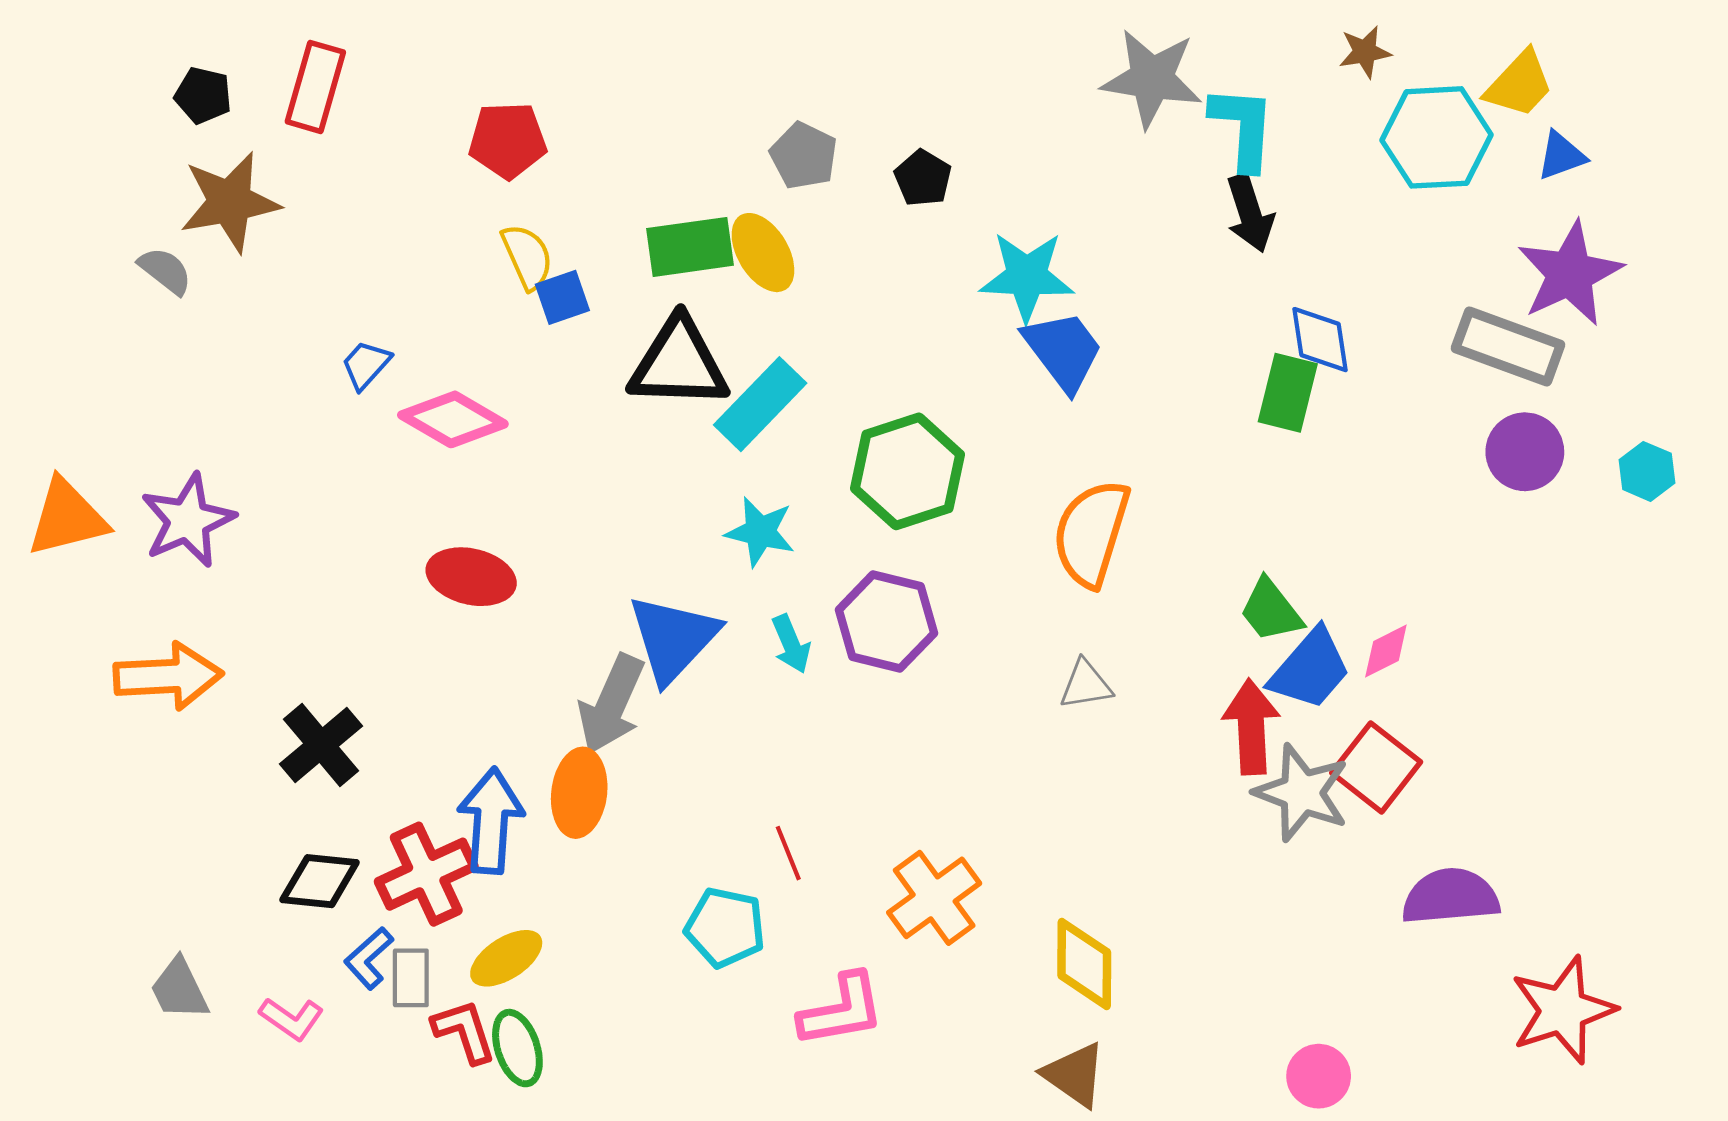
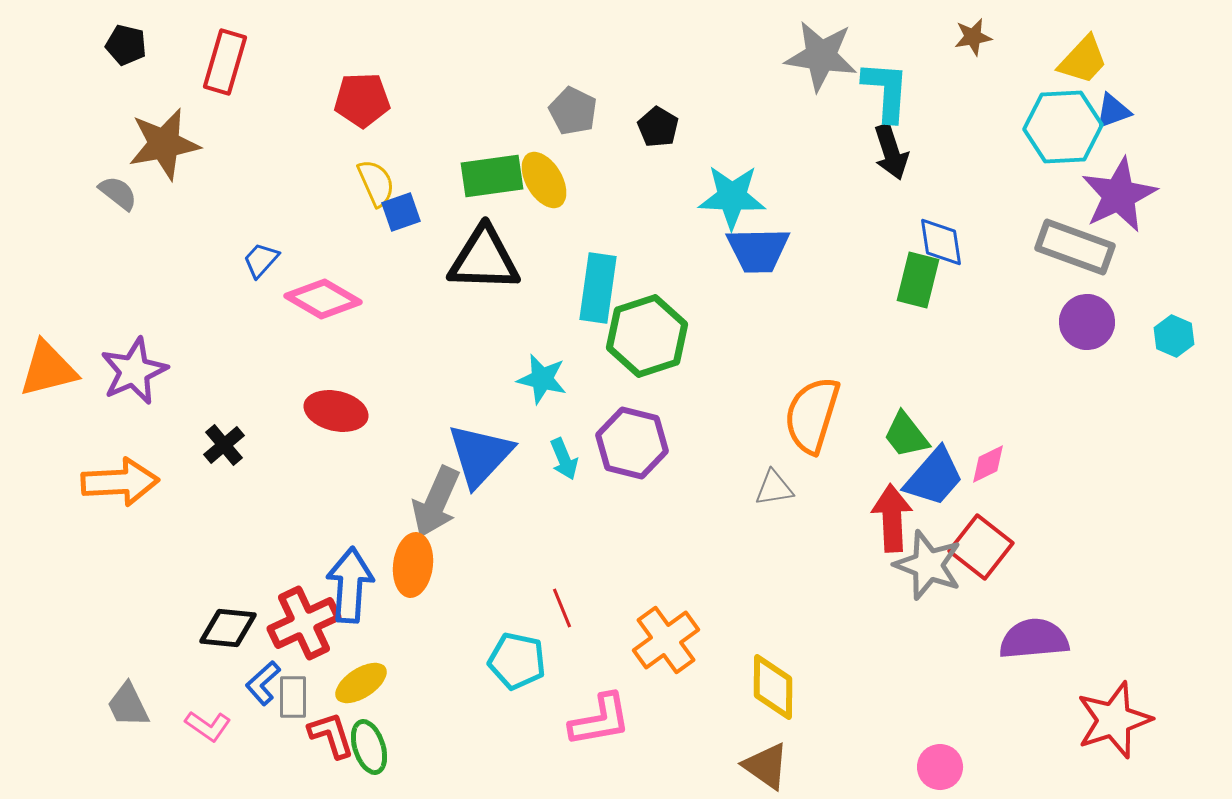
black pentagon: (203, 95) -> (126, 45), moved
cyan hexagon: (1436, 137) -> (1063, 127), moved
blue trapezoid: (1063, 351) -> (758, 250), turned 126
cyan rectangle: (760, 404) -> (598, 288), moved, turned -36
orange semicircle: (1091, 533) -> (812, 415), moved
black cross: (321, 745) -> (224, 445), moved, size x0.7

